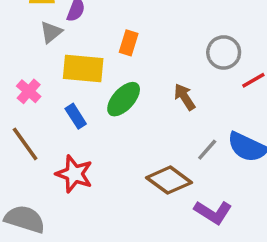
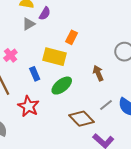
yellow rectangle: (83, 69) -> (55, 57), moved
green ellipse: (124, 99) -> (62, 86), moved

